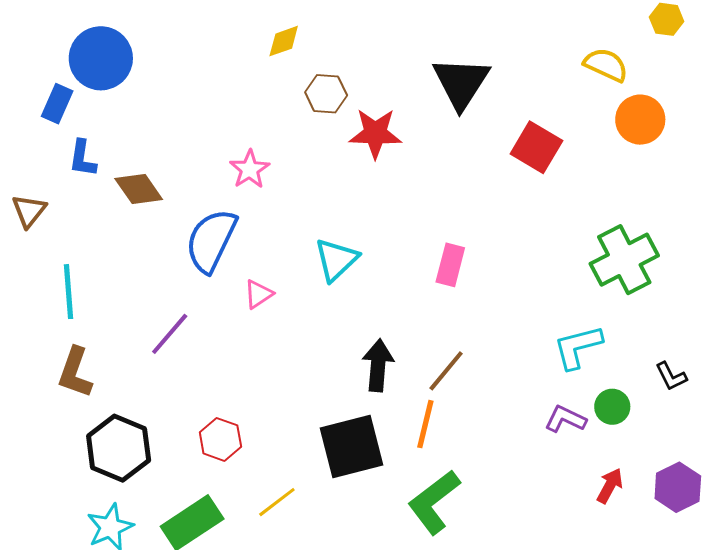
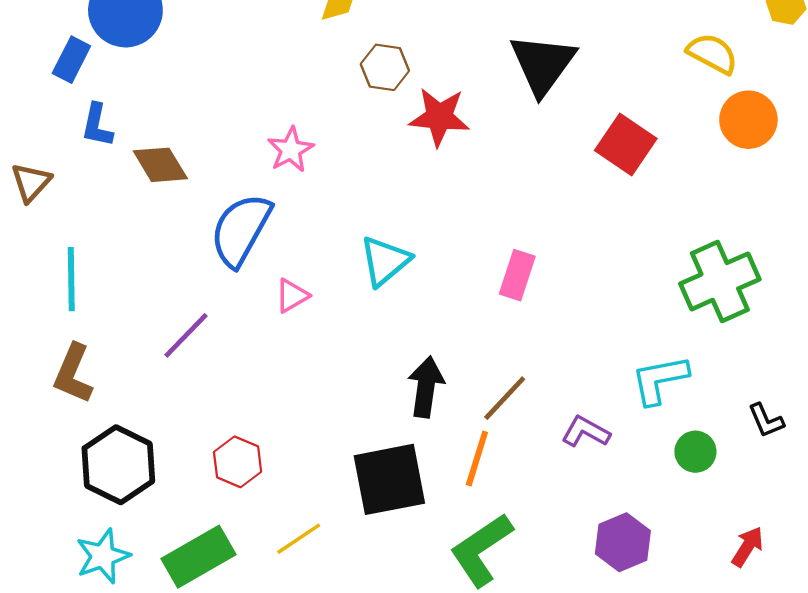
purple L-shape: (565, 419) -> (586, 432), moved
red arrow: (610, 486) -> (747, 547), moved
purple hexagon: (678, 487) -> (623, 542), moved

